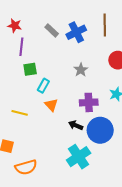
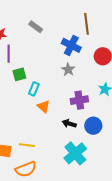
gray rectangle: (52, 30) -> (36, 27), moved
blue cross: (76, 32) -> (71, 45), moved, turned -30
yellow line: (20, 113) -> (27, 145), moved
blue circle: (100, 130) -> (93, 126), size x0.7

